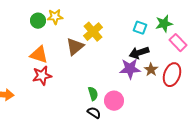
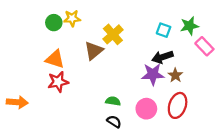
red ellipse: (172, 75) -> (178, 105), moved
green semicircle: (93, 94) -> (113, 101), turned -64
pink circle: (114, 101) -> (146, 109), moved

